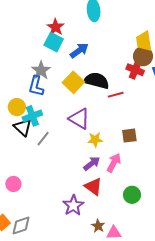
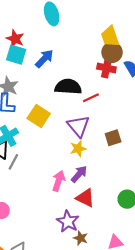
yellow square: (73, 82) -> (39, 116), moved
purple triangle: (79, 119) -> (78, 126), moved, turned 30
gray line: (43, 139) -> (13, 162), moved
pink arrow: (114, 163) -> (59, 181), moved
brown star: (98, 226) -> (81, 238), moved

